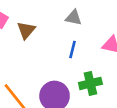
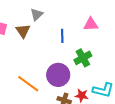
gray triangle: (74, 18) -> (37, 15), moved, turned -40

